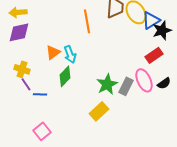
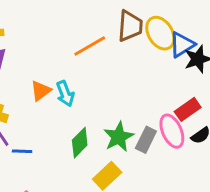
orange line: (87, 21) -> (90, 46), turned 70
red rectangle: (154, 55) -> (188, 109), moved
green diamond: (65, 76) -> (80, 143), moved

